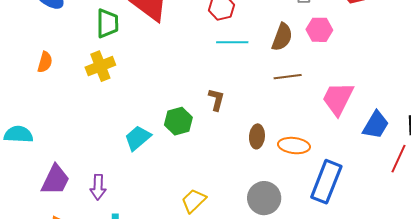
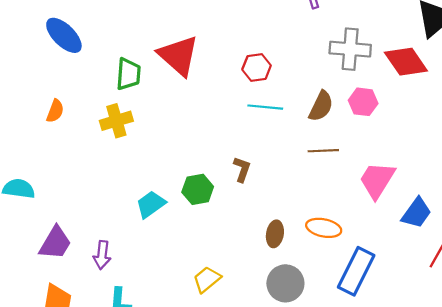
brown ellipse: (257, 136) -> (275, 234), moved

